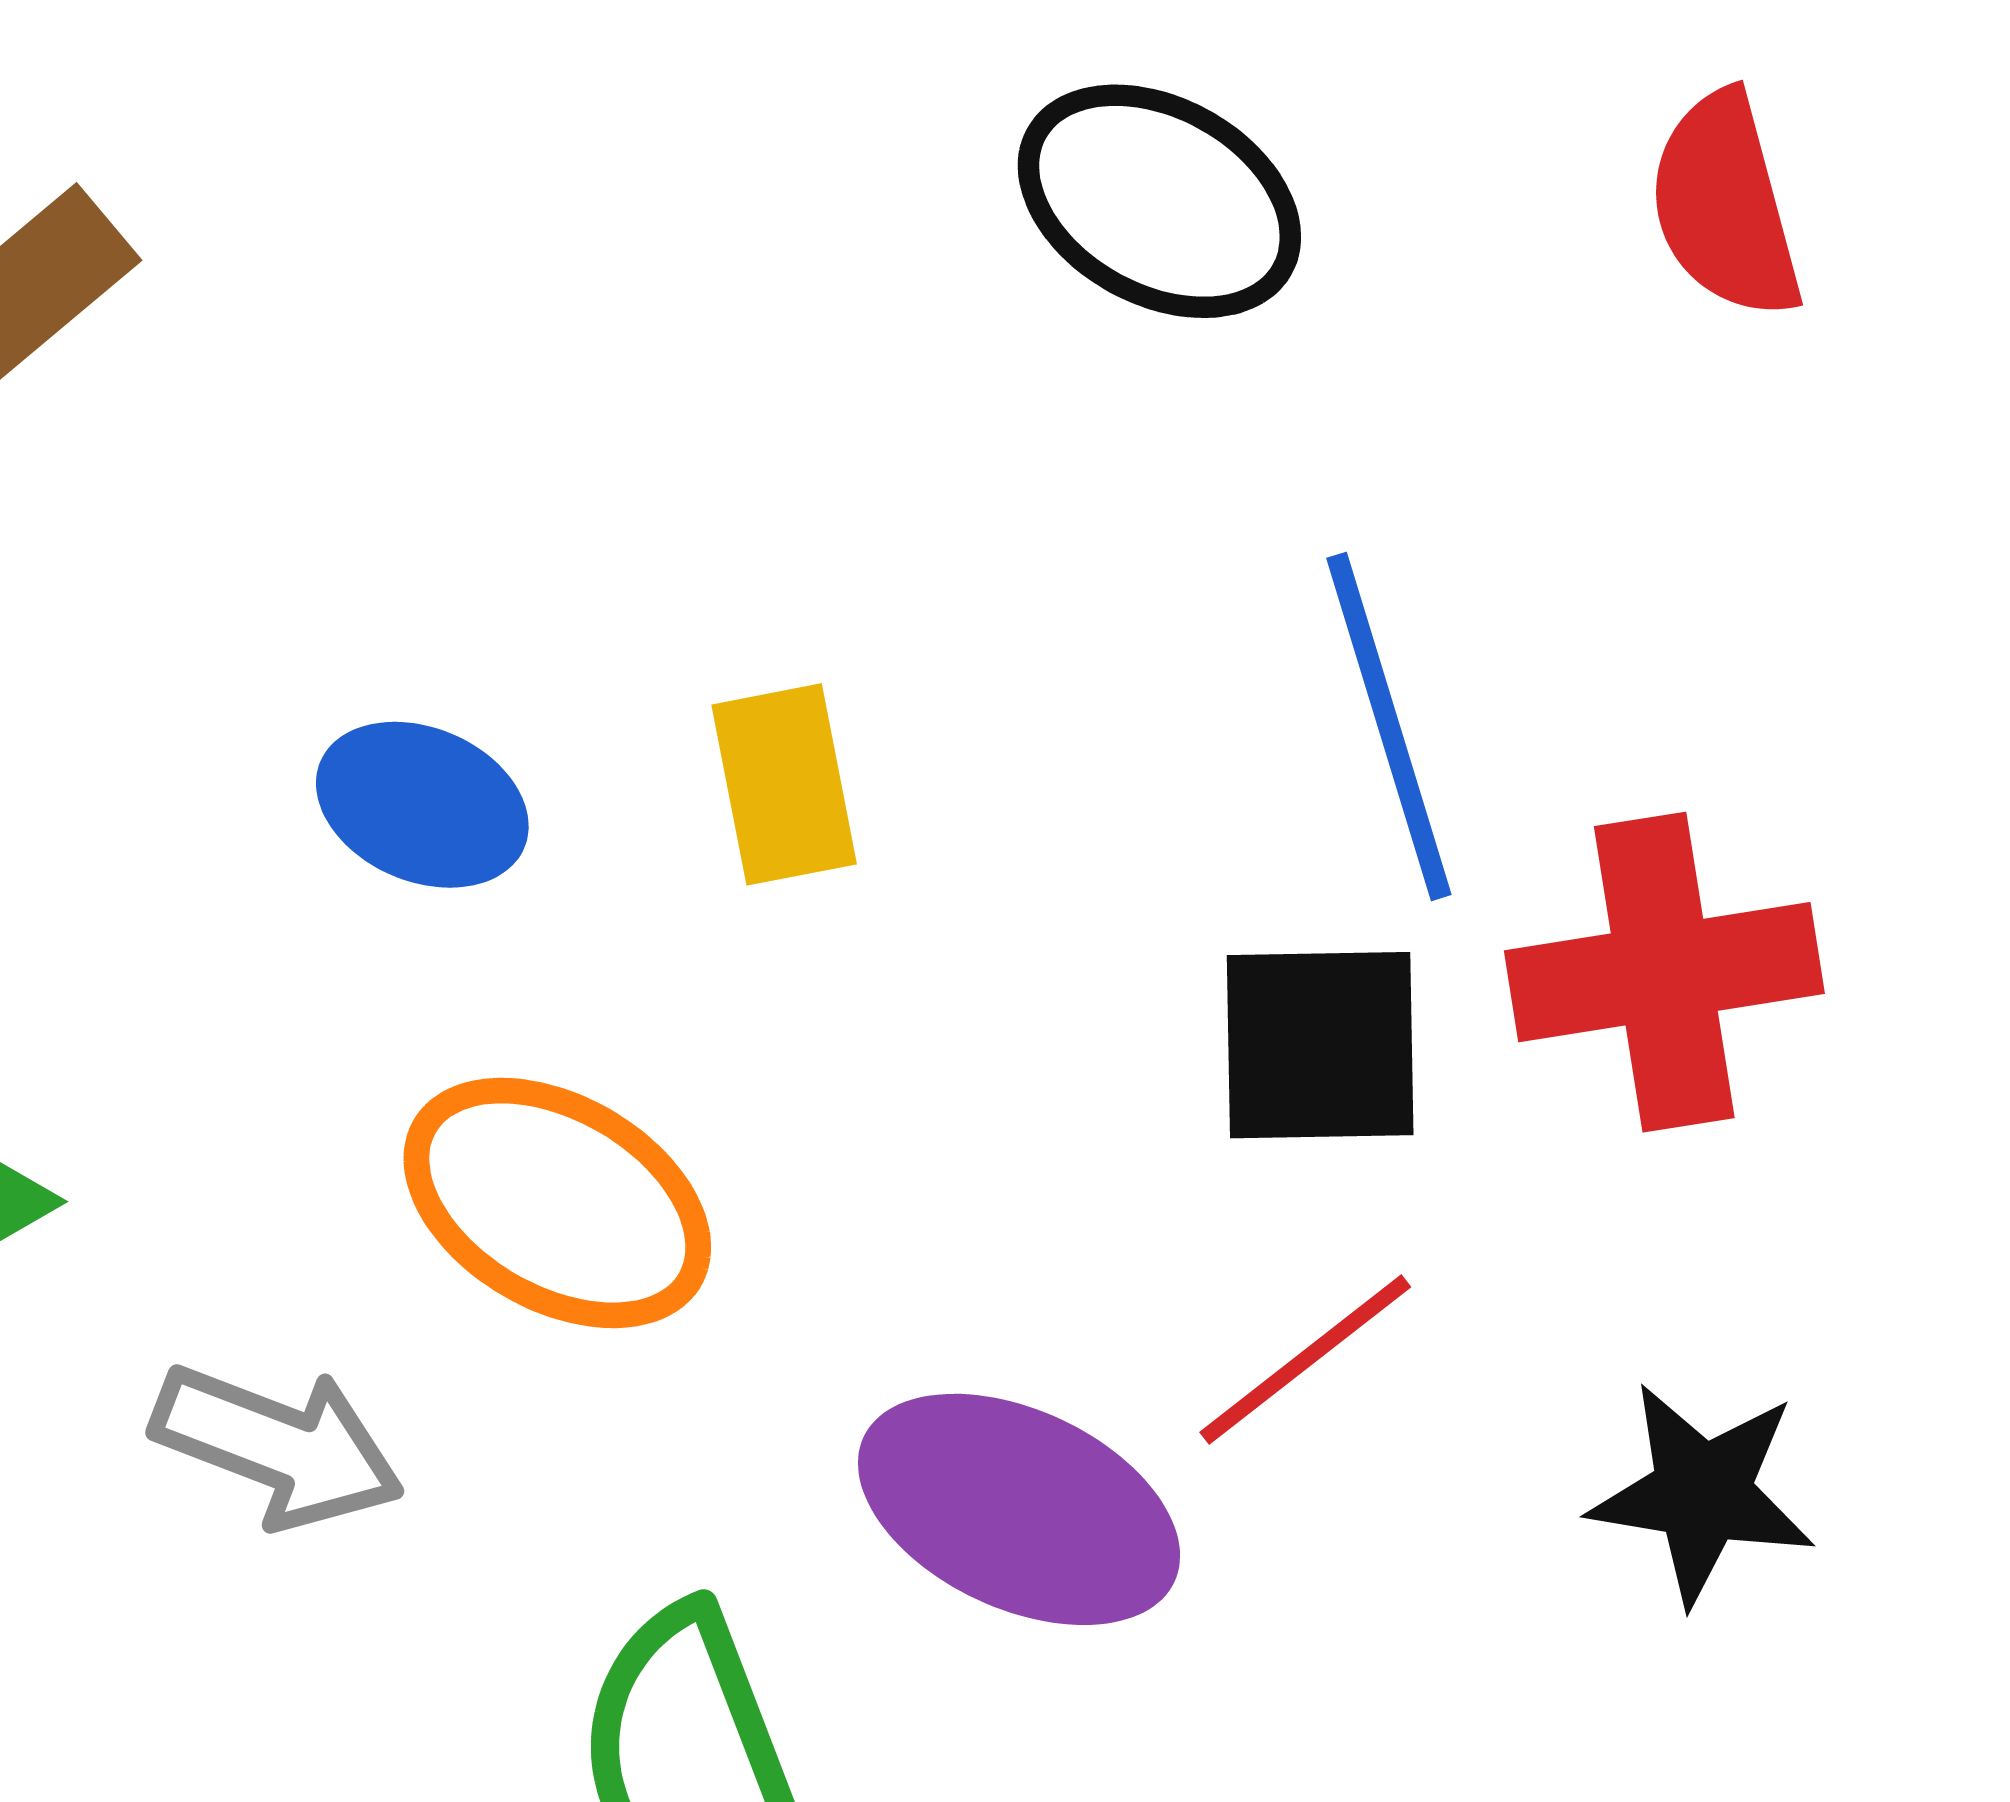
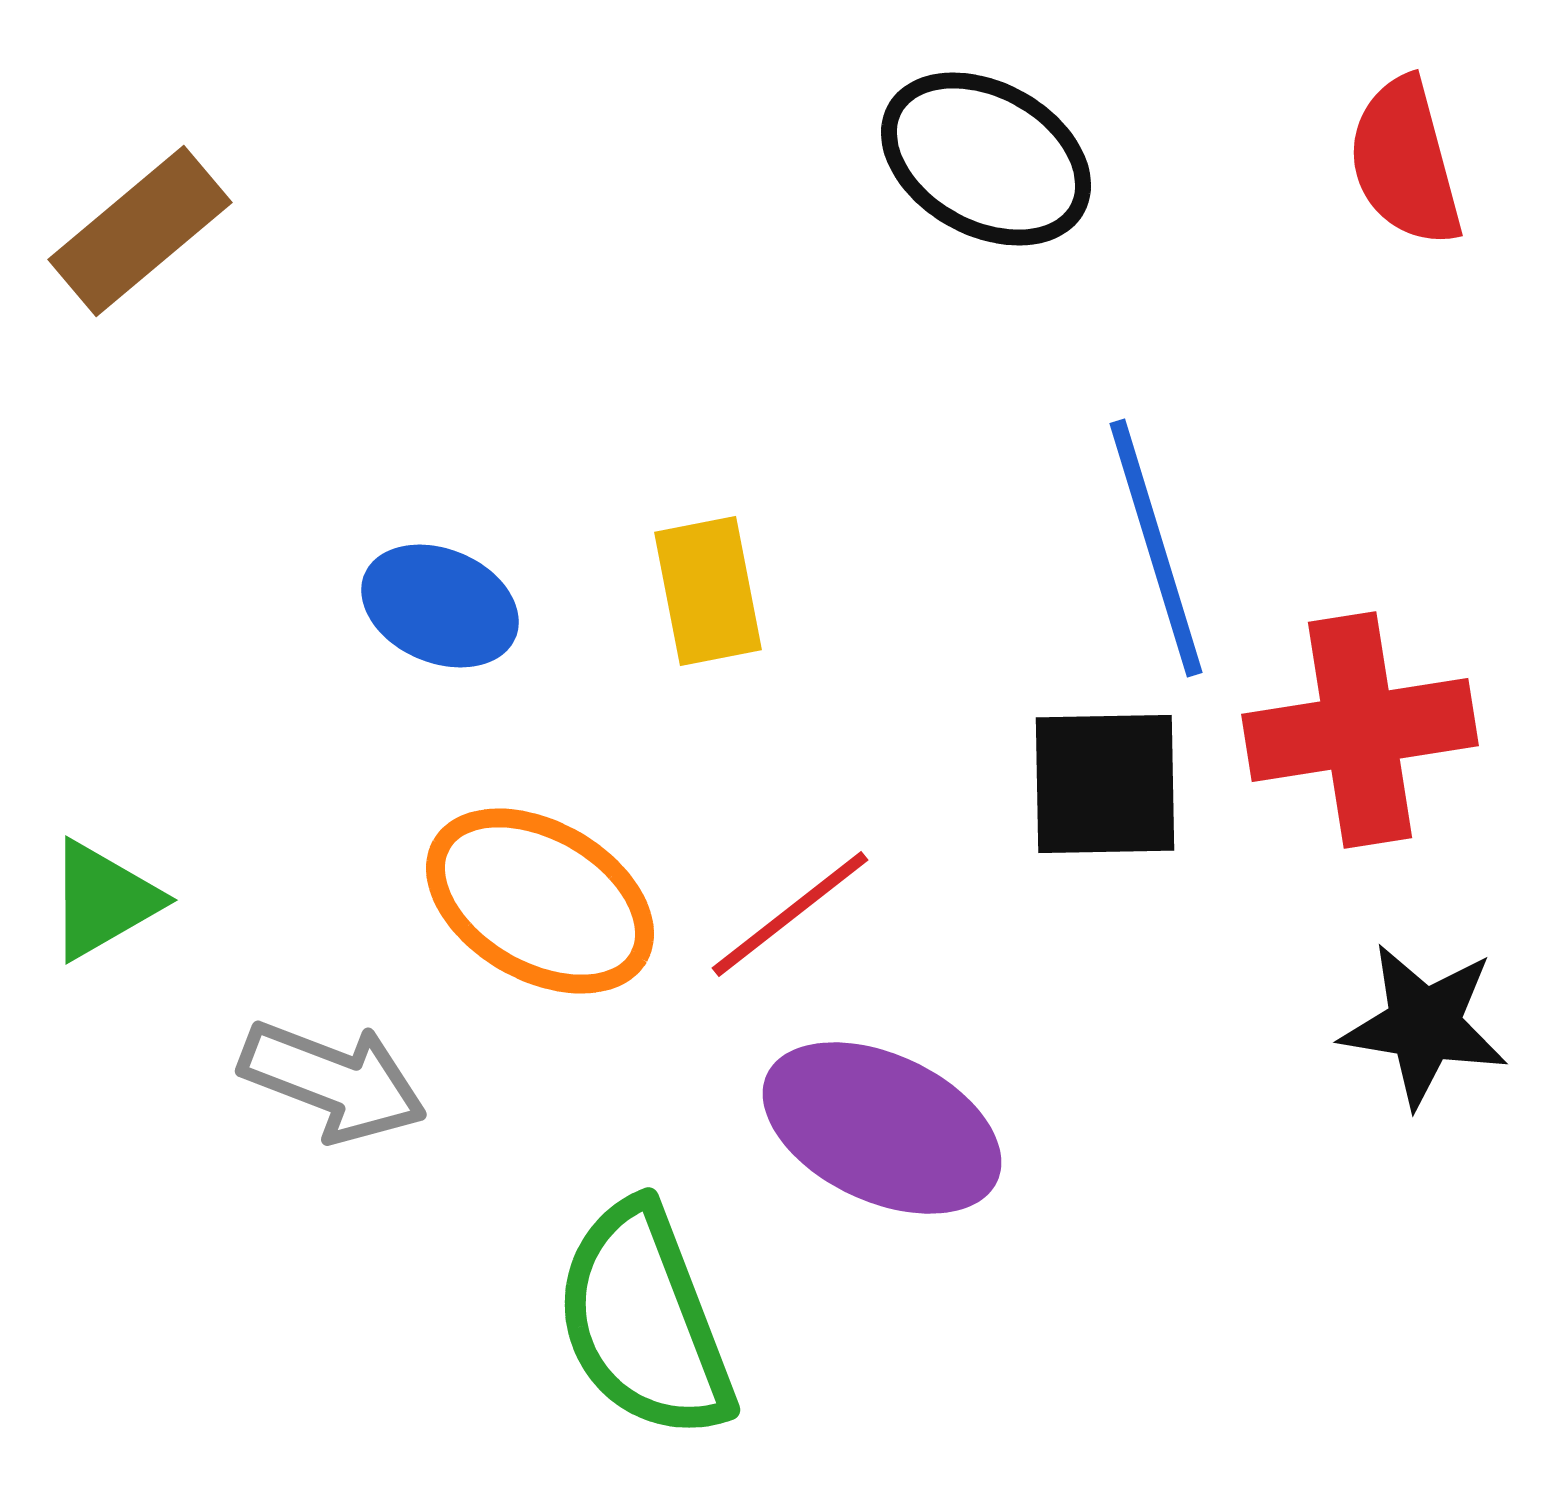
red line: (1305, 1360) -> (790, 914), moved
black star: (1702, 1493) -> (1424, 1025), moved

